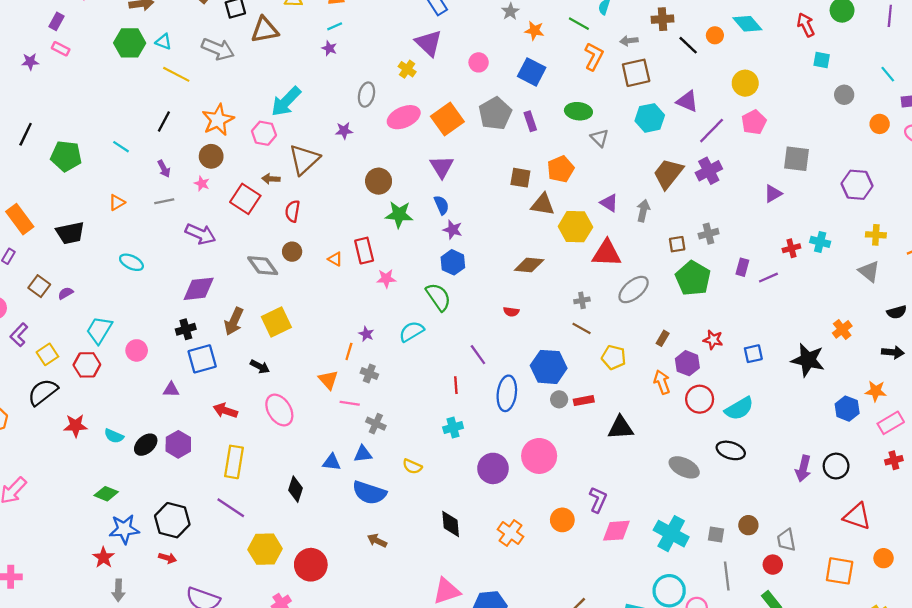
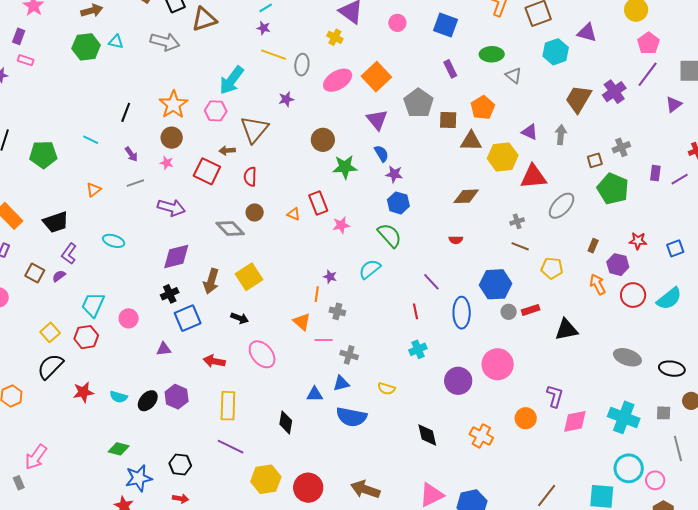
yellow line: (176, 74) -> (274, 55), moved
gray pentagon: (495, 113) -> (419, 103), moved
purple line: (712, 131) -> (648, 74), moved
purple L-shape: (19, 335) -> (69, 254), moved
black ellipse: (731, 450) -> (672, 369), moved
black hexagon: (172, 520) -> (180, 465), size x0.7
brown arrow: (377, 541) -> (365, 489), moved, size x1.6

